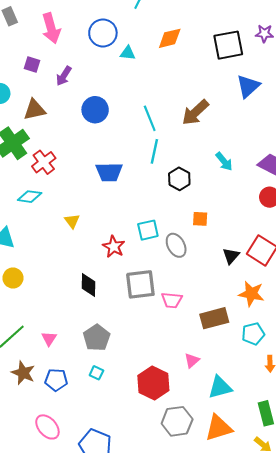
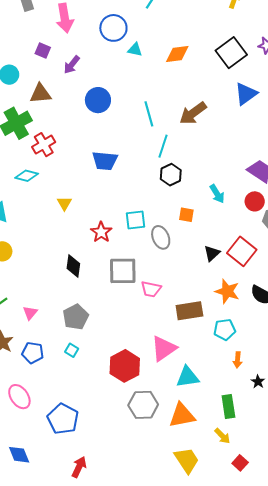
orange diamond: (170, 38) -> (177, 54), moved
black square: (228, 45) -> (231, 53), turned -32
cyan line: (154, 151) -> (163, 146), moved
cyan arrow: (224, 162) -> (217, 194), moved
pink triangle: (192, 360) -> (164, 348), size x1.8

